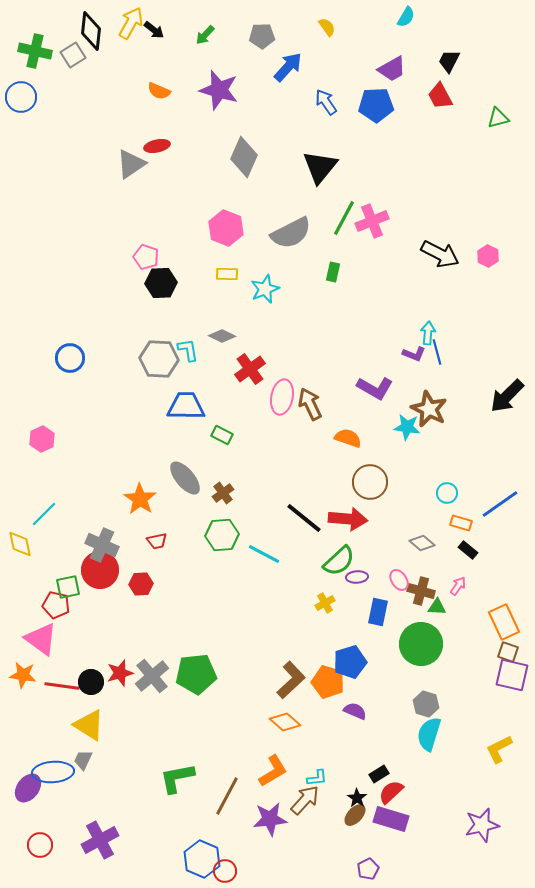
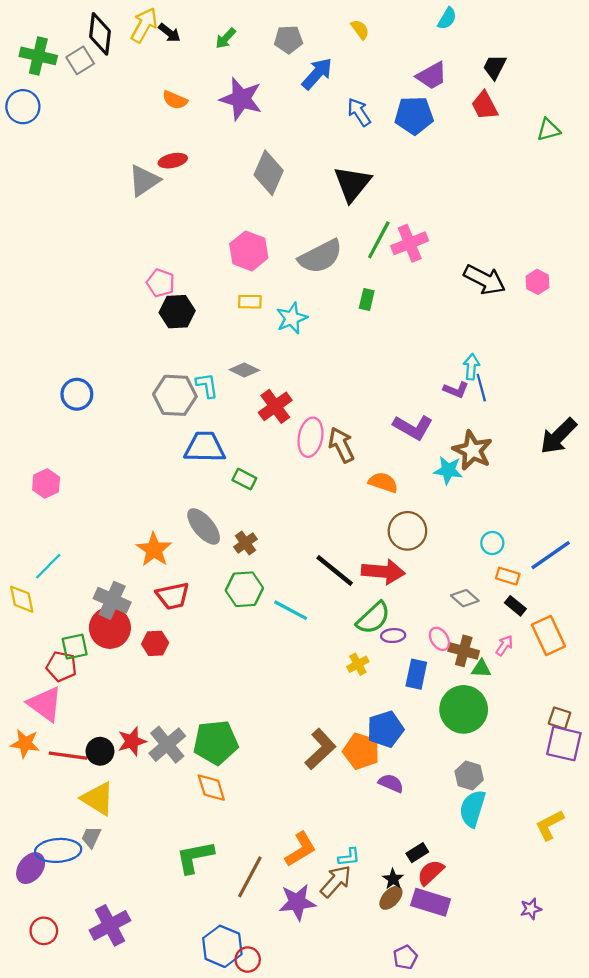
red trapezoid: (157, 541) -> (173, 596), size x1.5
orange rectangle: (504, 622) -> (548, 636), moved
orange diamond: (285, 722) -> (211, 788), moved, turned 32
purple star: (482, 825) -> (531, 909), size x0.6

